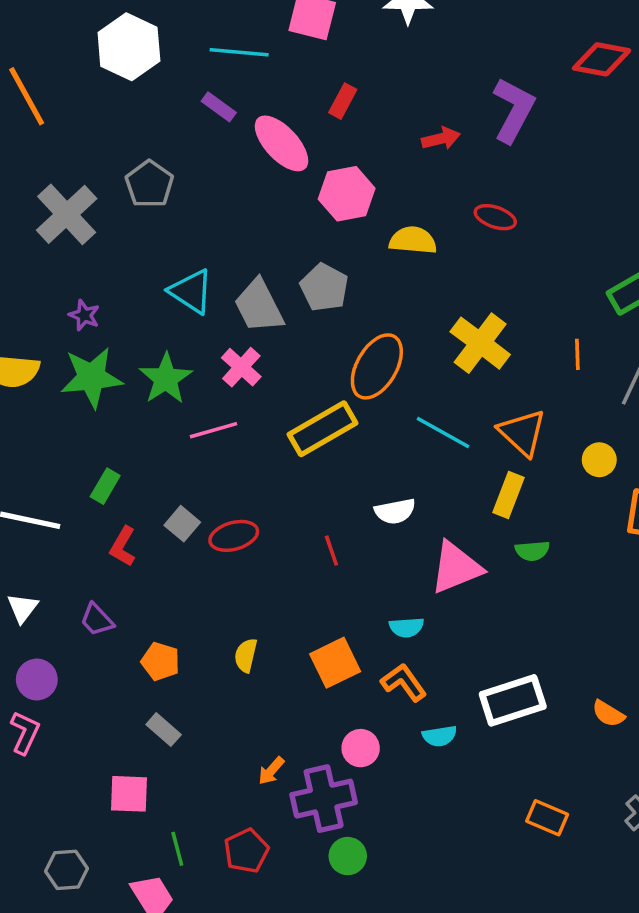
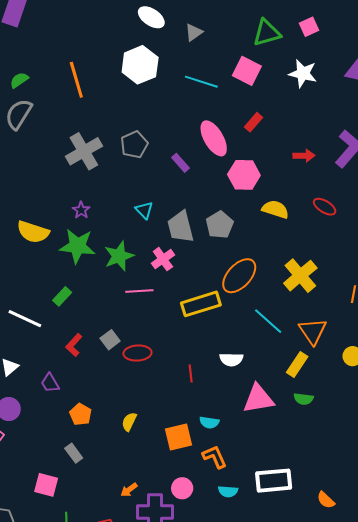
purple rectangle: (219, 107) -> (180, 163), moved
cyan triangle: (191, 291) -> (144, 210), size x0.7
green rectangle: (105, 486) -> (62, 296), moved
cyan semicircle: (406, 627) -> (209, 422), moved

